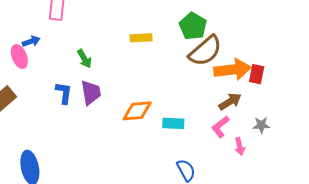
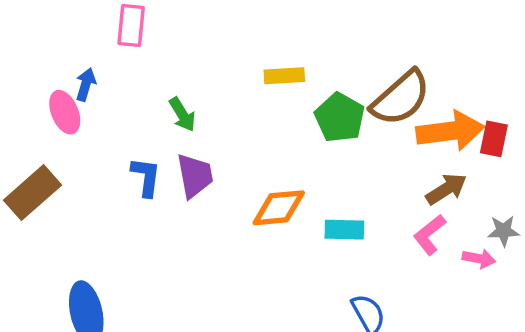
green pentagon: (193, 26) -> (340, 118), moved
blue arrow: (31, 41) -> (86, 85), turned -54
pink arrow: (240, 146) -> (479, 259), moved, turned -66

